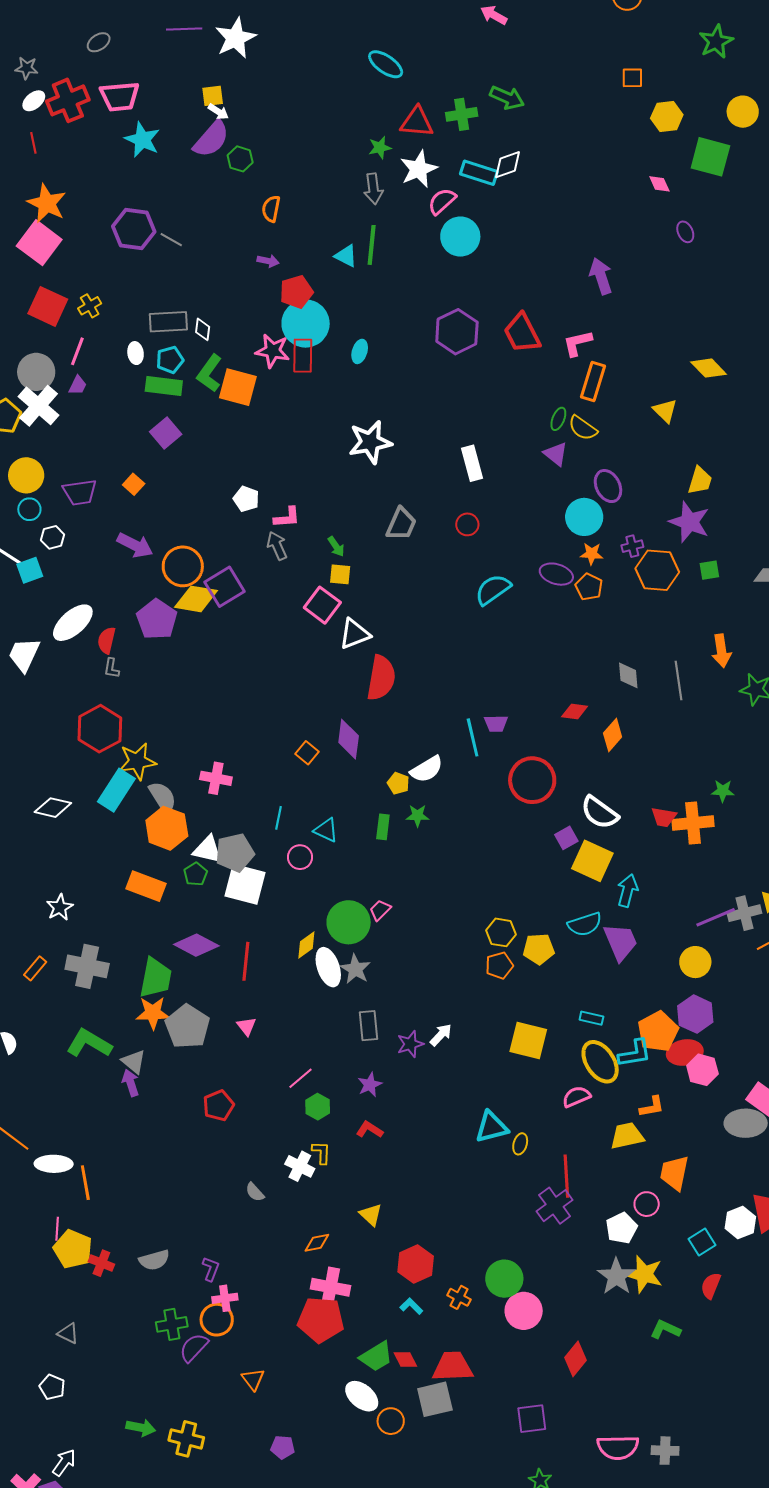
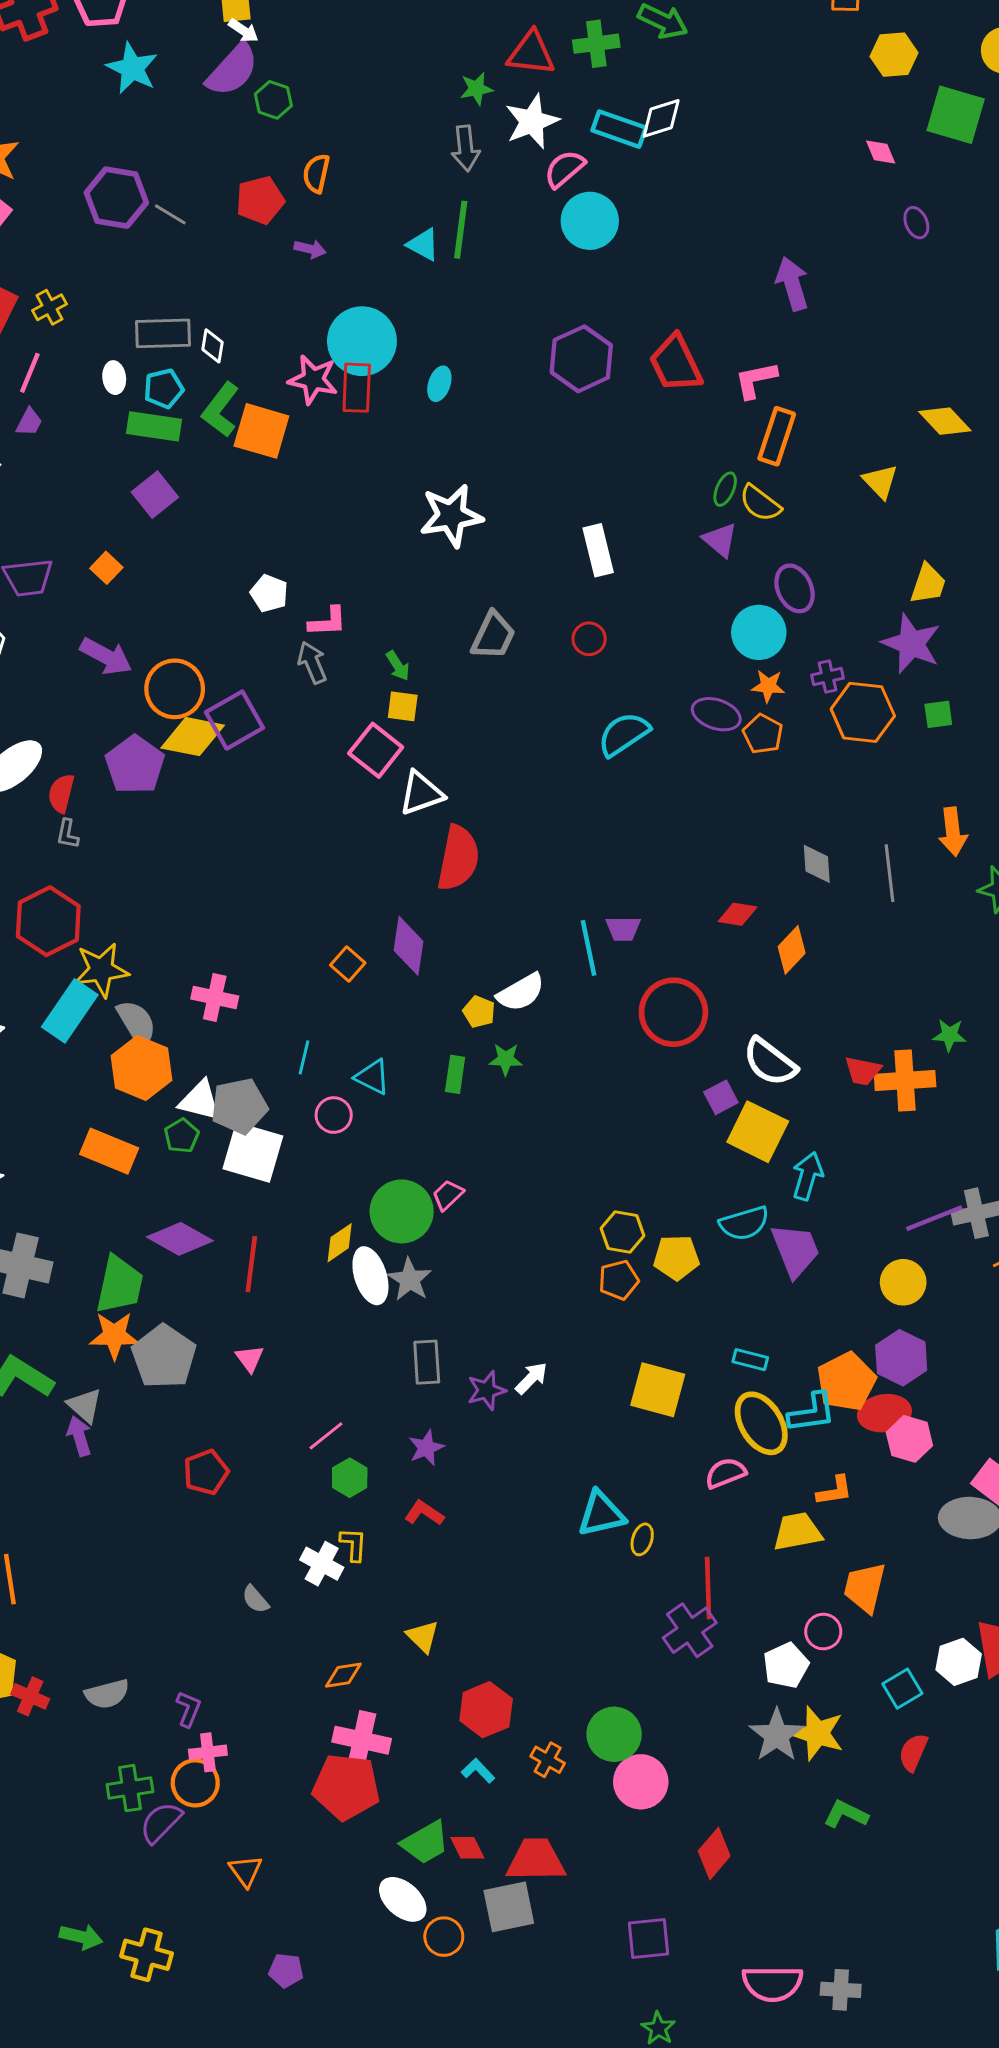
red pentagon: (296, 292) -> (260, 200), moved

